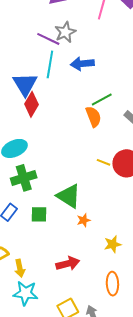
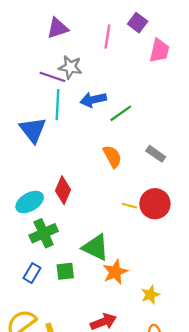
gray star: (65, 32) -> (70, 67), turned -30
green line: (102, 100) -> (121, 113), moved
red diamond: (31, 104) -> (63, 190), moved
orange star: (84, 220) -> (115, 272), size x1.6

